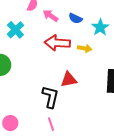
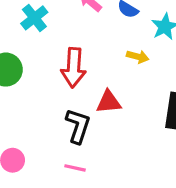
red arrow: (57, 43) -> (74, 68), moved, turned -95
pink line: (51, 124) -> (75, 168), turned -64

